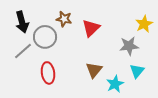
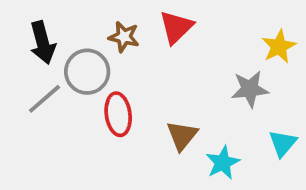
red triangle: (91, 28) -> (176, 27), moved
cyan triangle: (137, 71) -> (283, 143), moved
red ellipse: (48, 73) -> (118, 114), moved

